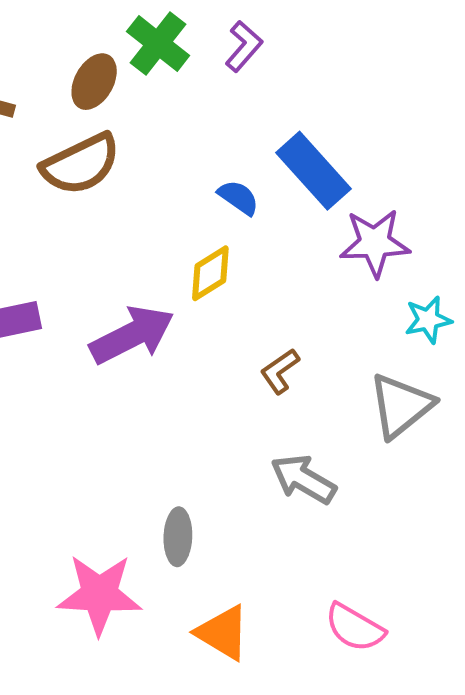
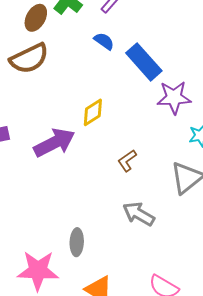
blue semicircle: (238, 198) -> (104, 41), moved

